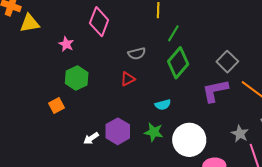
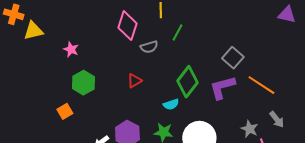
pink diamond: (99, 22) -> (128, 26), moved
gray semicircle: (137, 54) -> (149, 47), moved
green diamond: (178, 63) -> (187, 82), moved

